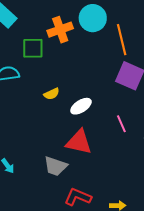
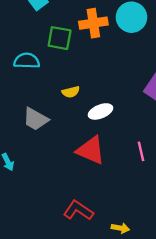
pink line: (121, 124) -> (141, 151), moved
gray trapezoid: (55, 166) -> (36, 119), moved

